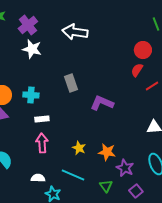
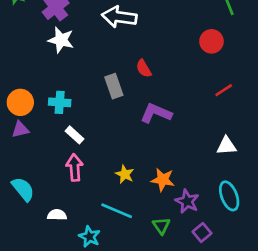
red semicircle: (137, 70) -> (144, 68), moved, turned -64
white rectangle: (42, 119) -> (75, 135), turned 48
white semicircle: (38, 178) -> (57, 215), moved

